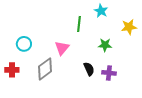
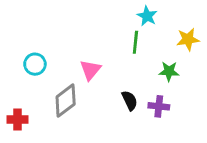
green line: (79, 24) -> (135, 42), moved
green star: (105, 45) -> (169, 71), moved
red cross: (12, 70) -> (17, 119), moved

